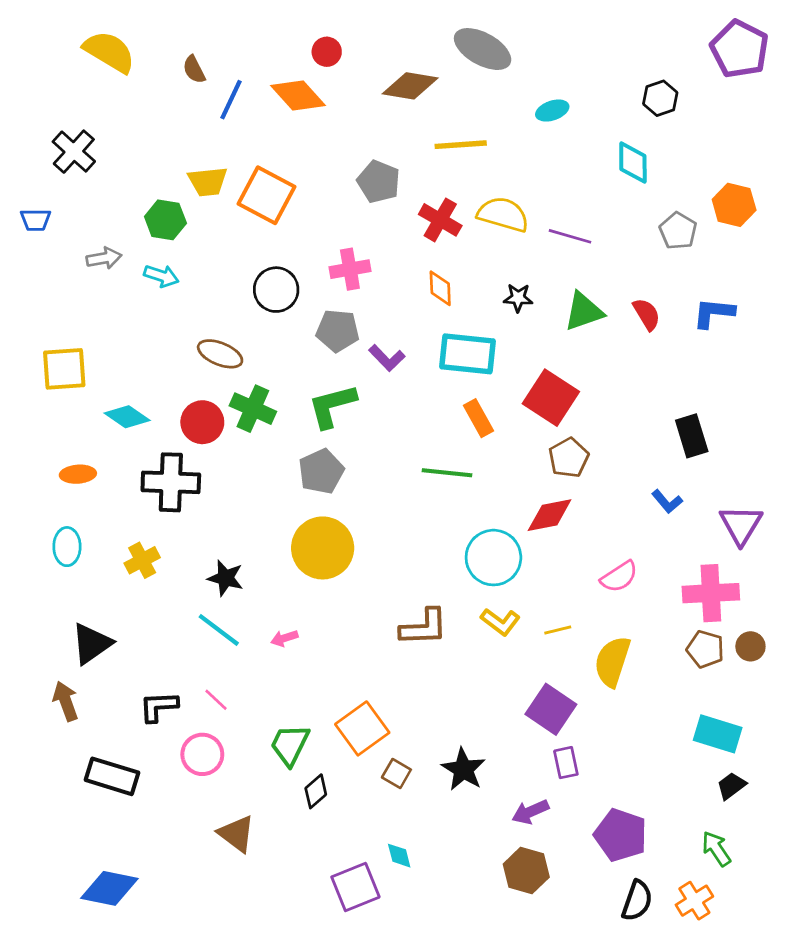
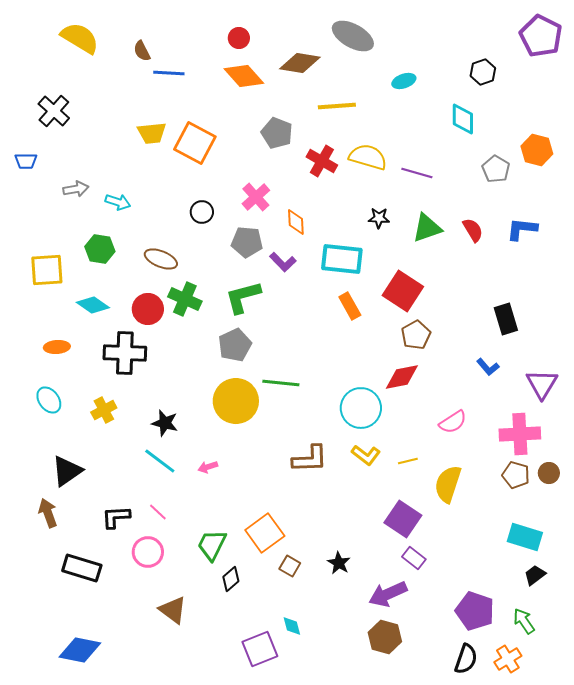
orange diamond: (298, 95) -> (244, 76), moved
blue line: (231, 100) -> (169, 73), turned 68
green hexagon: (165, 220) -> (100, 249), moved
pink cross: (350, 269) -> (256, 197), turned -32
orange diamond: (440, 288) -> (296, 222), moved
black circle: (276, 290) -> (202, 212), size x0.7
green line: (447, 473) -> (281, 383), moved
cyan ellipse: (67, 547) -> (49, 400), turned -36
purple rectangle: (566, 763) -> (414, 558), turned -40
black star: (463, 769) -> (339, 563), size x0.7
purple arrow: (530, 812) -> (388, 594), size x1.4
purple pentagon: (621, 835) -> (475, 611), moved

